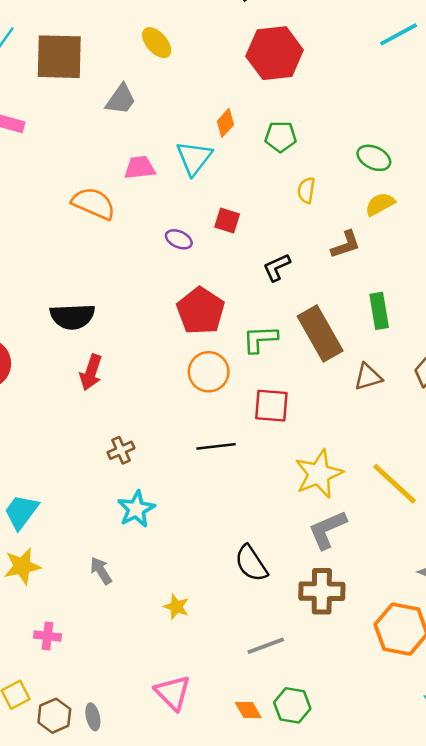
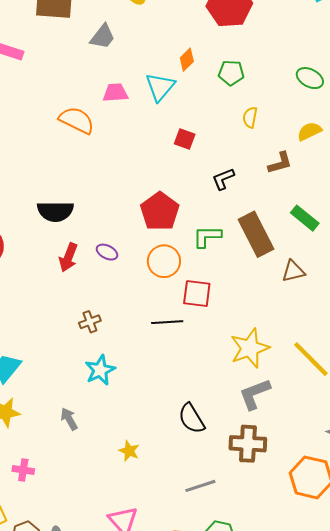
green ellipse: (374, 158) -> (310, 78), moved
purple ellipse: (179, 239) -> (107, 252), moved
green rectangle: (379, 311) -> (305, 218), turned -44
red square: (271, 406) -> (197, 294), moved

